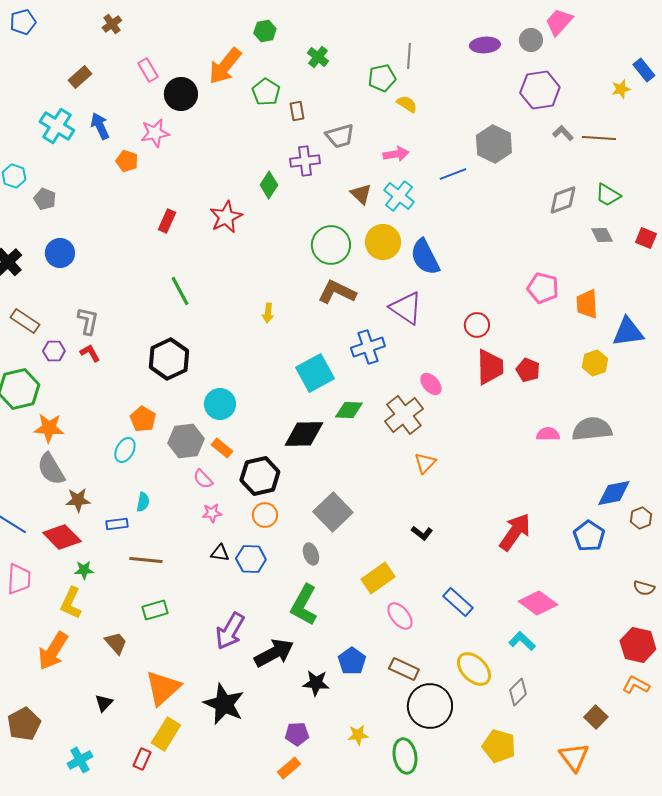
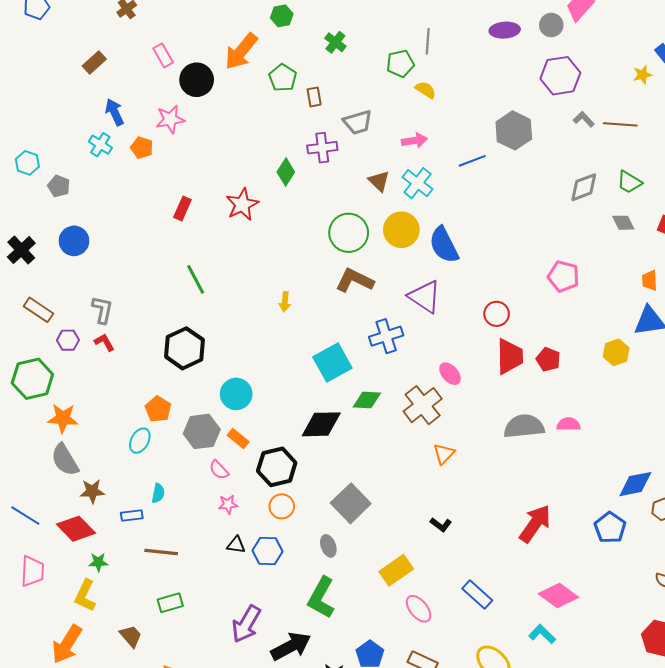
cyan cross: (57, 126) -> (100, 145), moved, size x0.7
orange trapezoid: (587, 304) -> (650, 280), moved, size x0.7
gray semicircle: (592, 429) -> (524, 426), moved

